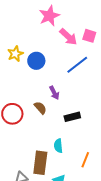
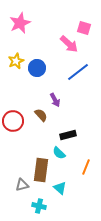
pink star: (49, 16) -> (20, 23), moved
pink square: (89, 36) -> (84, 28), moved
black rectangle: (72, 117) -> (68, 135), moved
cyan semicircle: (58, 146) -> (59, 153), turned -40

